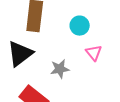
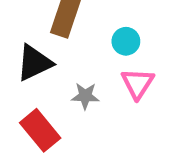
pink triangle: (94, 53) -> (138, 84), size x1.4

